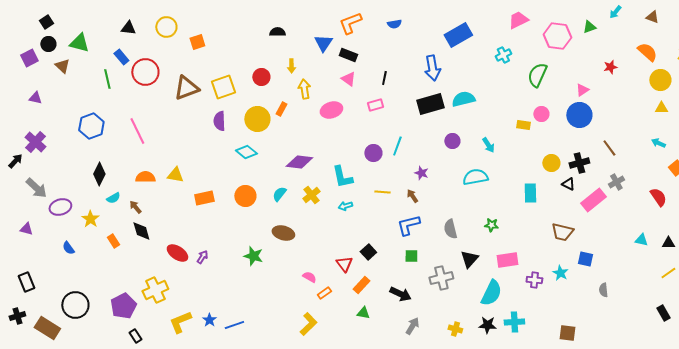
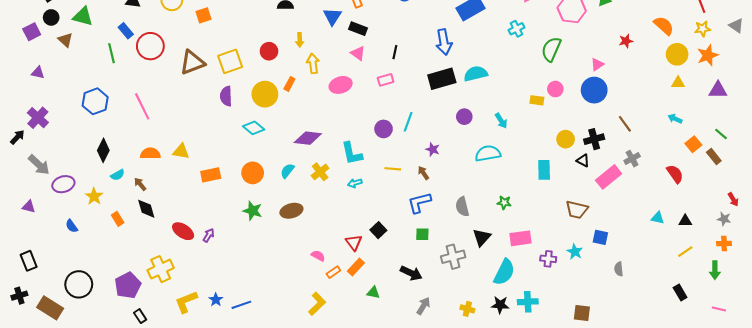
brown ellipse: (283, 233) -> (291, 211), turned -30
green star: (253, 256) -> (253, 211), moved
orange rectangle: (361, 285) -> (356, 267), moved

